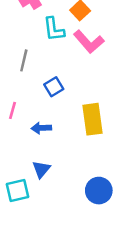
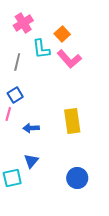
gray line: (24, 60) -> (17, 62), moved
blue square: (54, 87) -> (15, 95), moved

